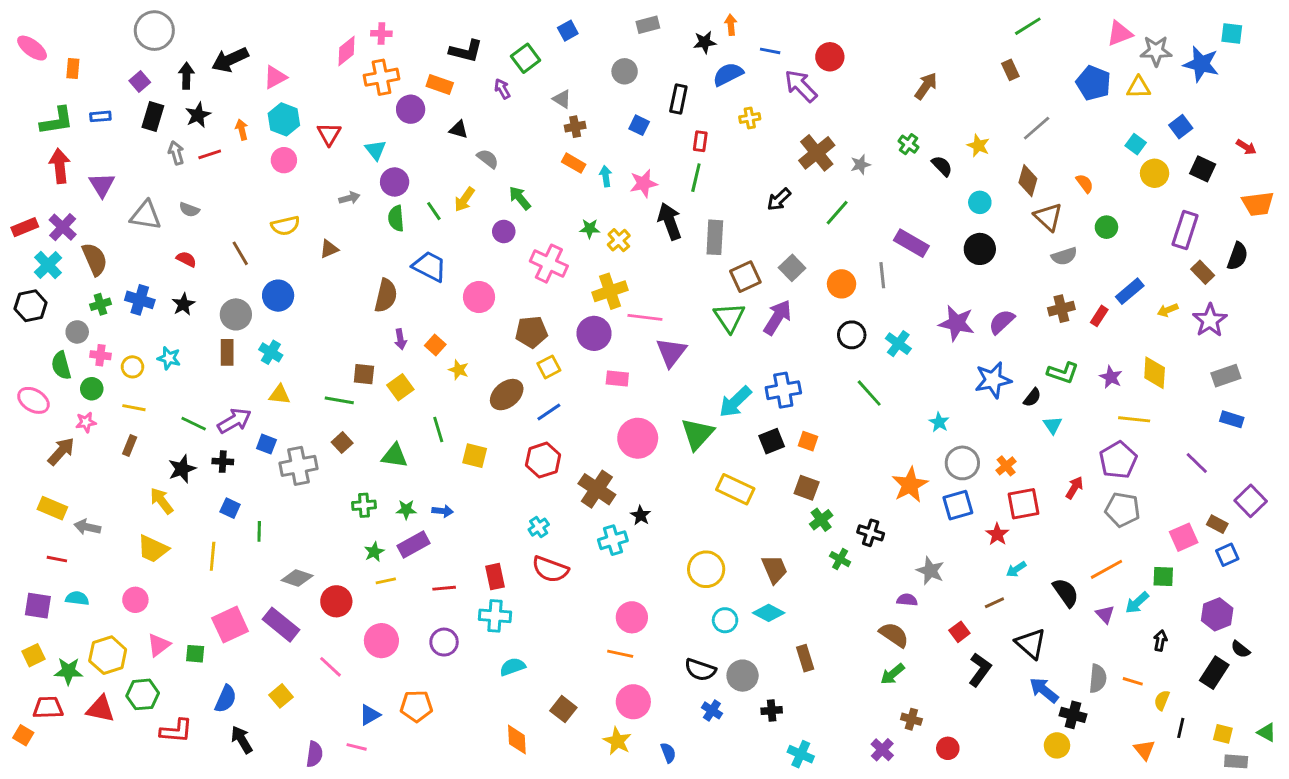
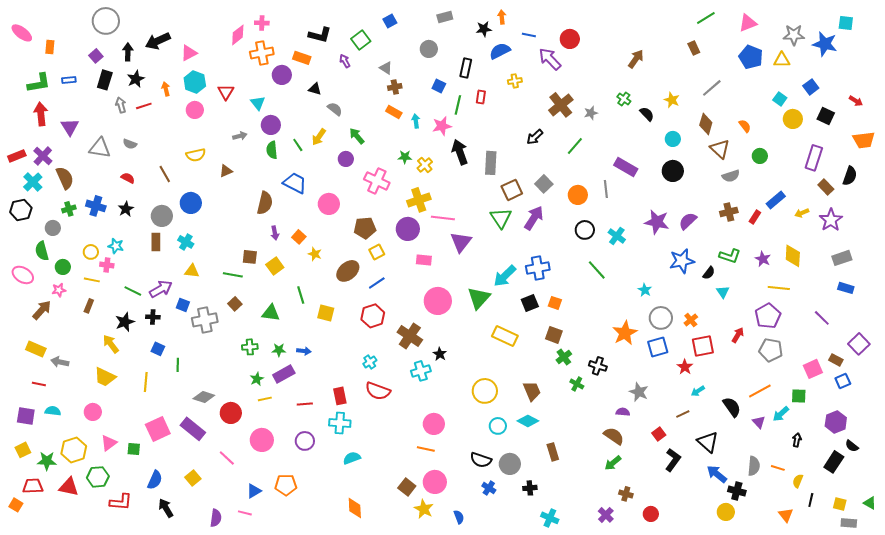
pink triangle: (1120, 33) -> (748, 23), moved
green line: (696, 178) -> (458, 105), moved
pink cross: (100, 355) -> (107, 265), moved
brown square: (563, 709) -> (407, 487), moved

